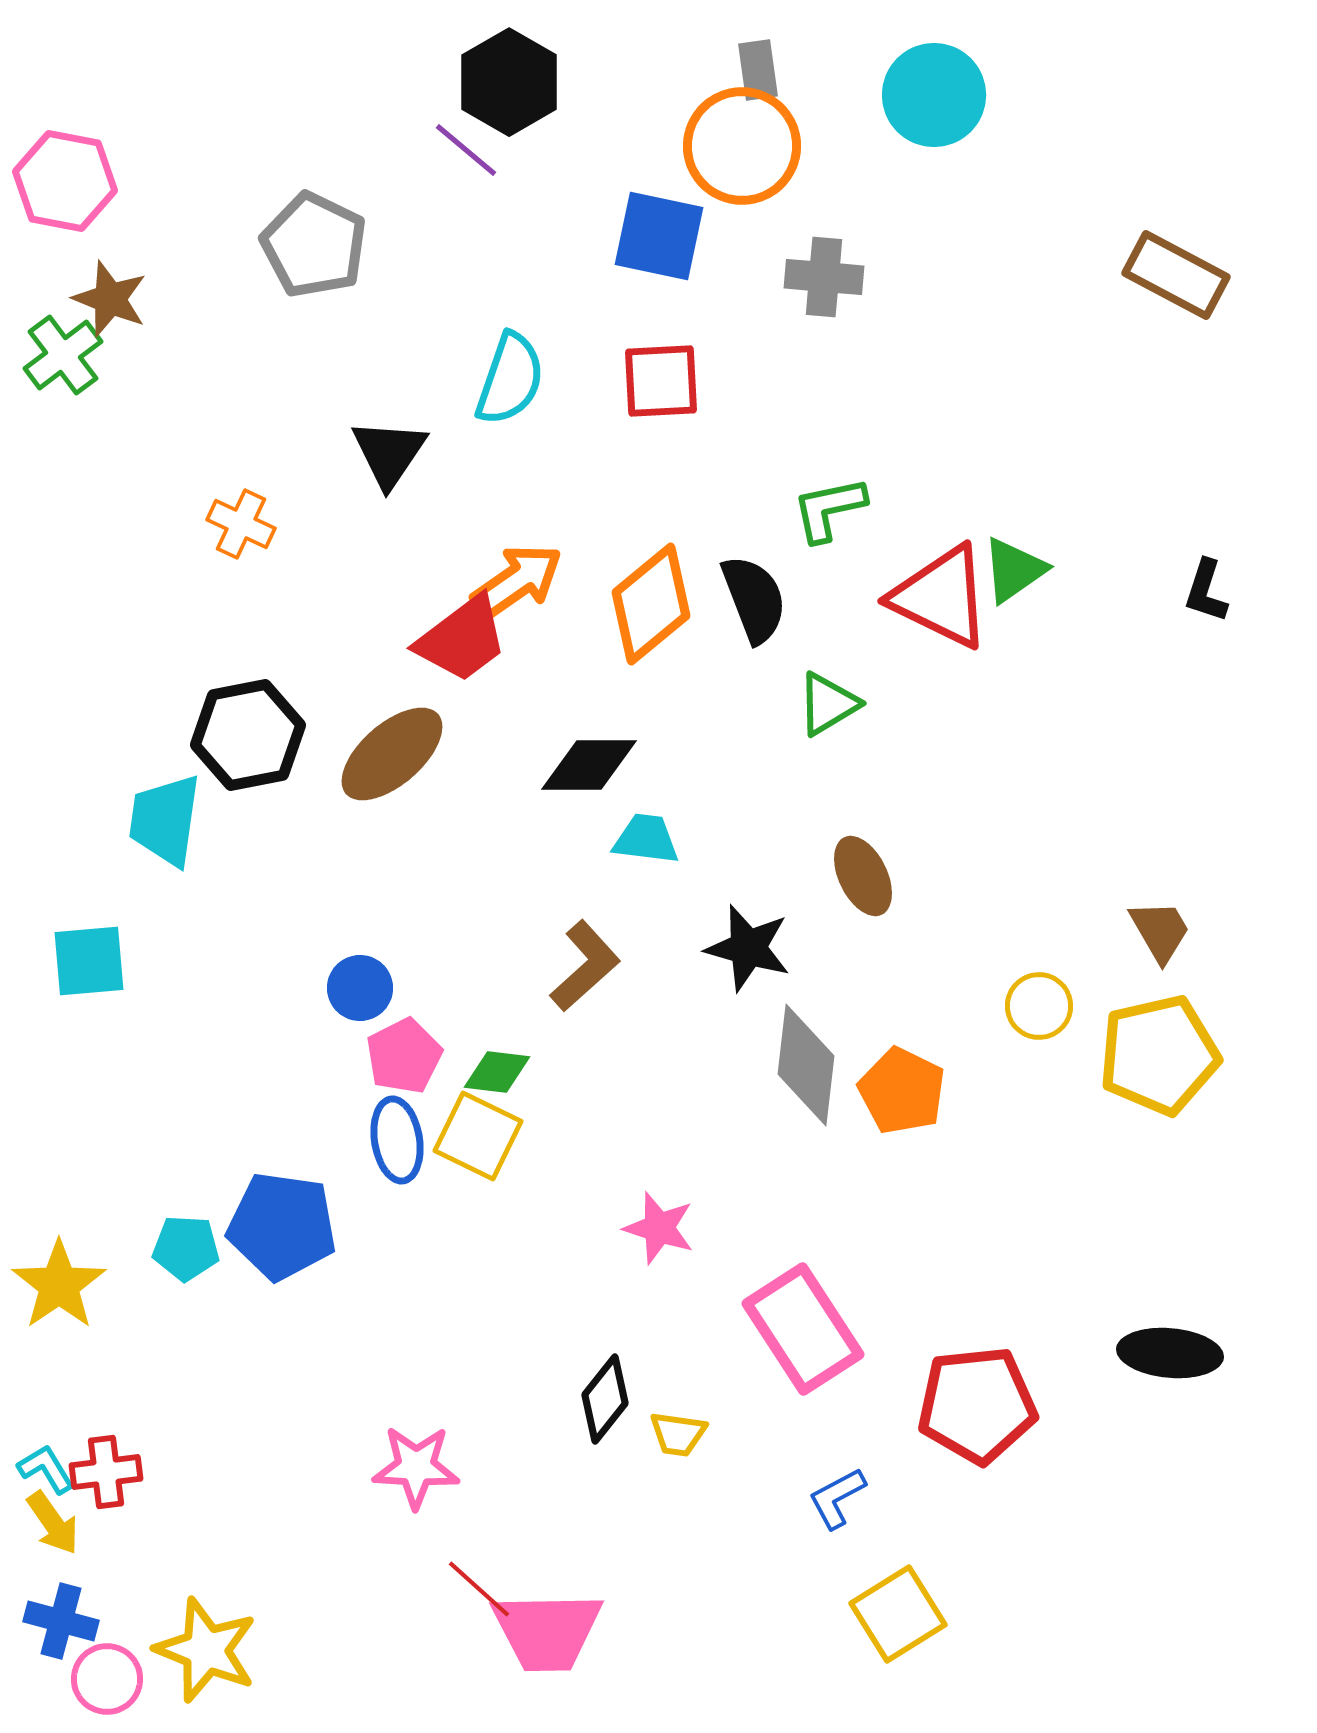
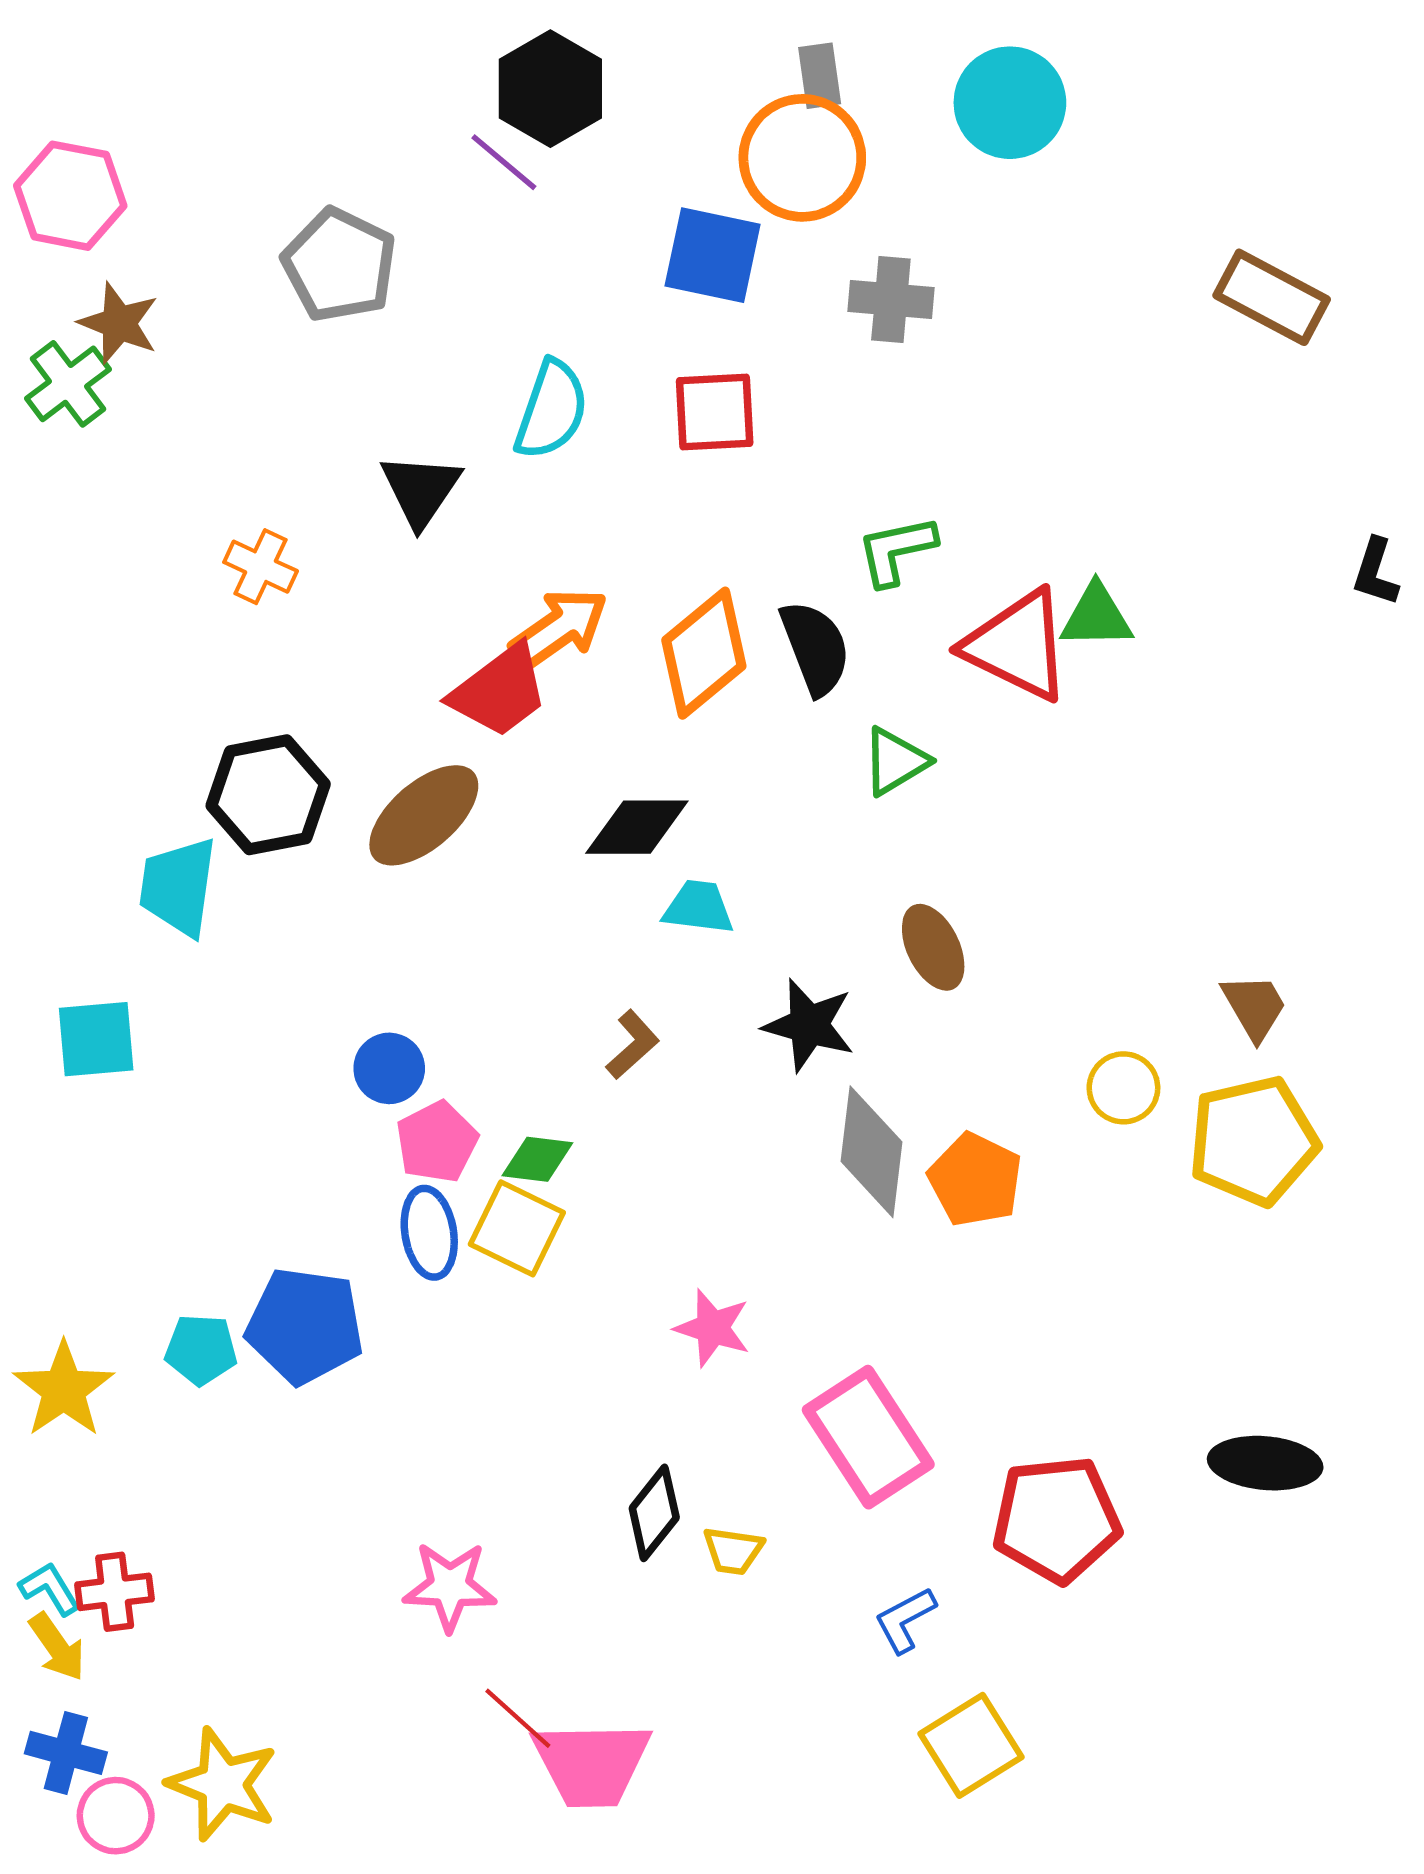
green triangle: (1014, 570) -> (1096, 616), turned 34
black L-shape: (1206, 591) -> (1375, 572), moved
brown L-shape: (585, 966) -> (633, 1045), size x0.7

